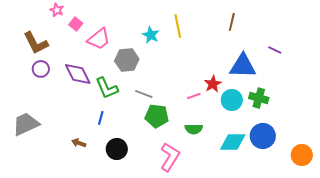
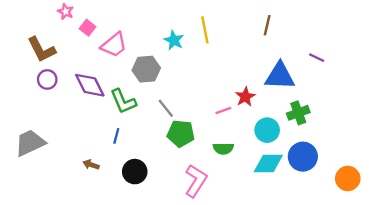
gray line: (144, 94) -> (166, 108), turned 30
green cross: (259, 98) -> (298, 113), turned -36
cyan circle: (232, 100) -> (267, 130), moved

